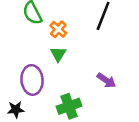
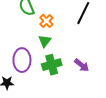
green cross: (69, 106) -> (52, 65), moved

